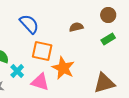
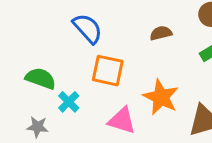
orange star: (63, 68) -> (161, 97), moved
pink triangle: (40, 82) -> (122, 121), moved

